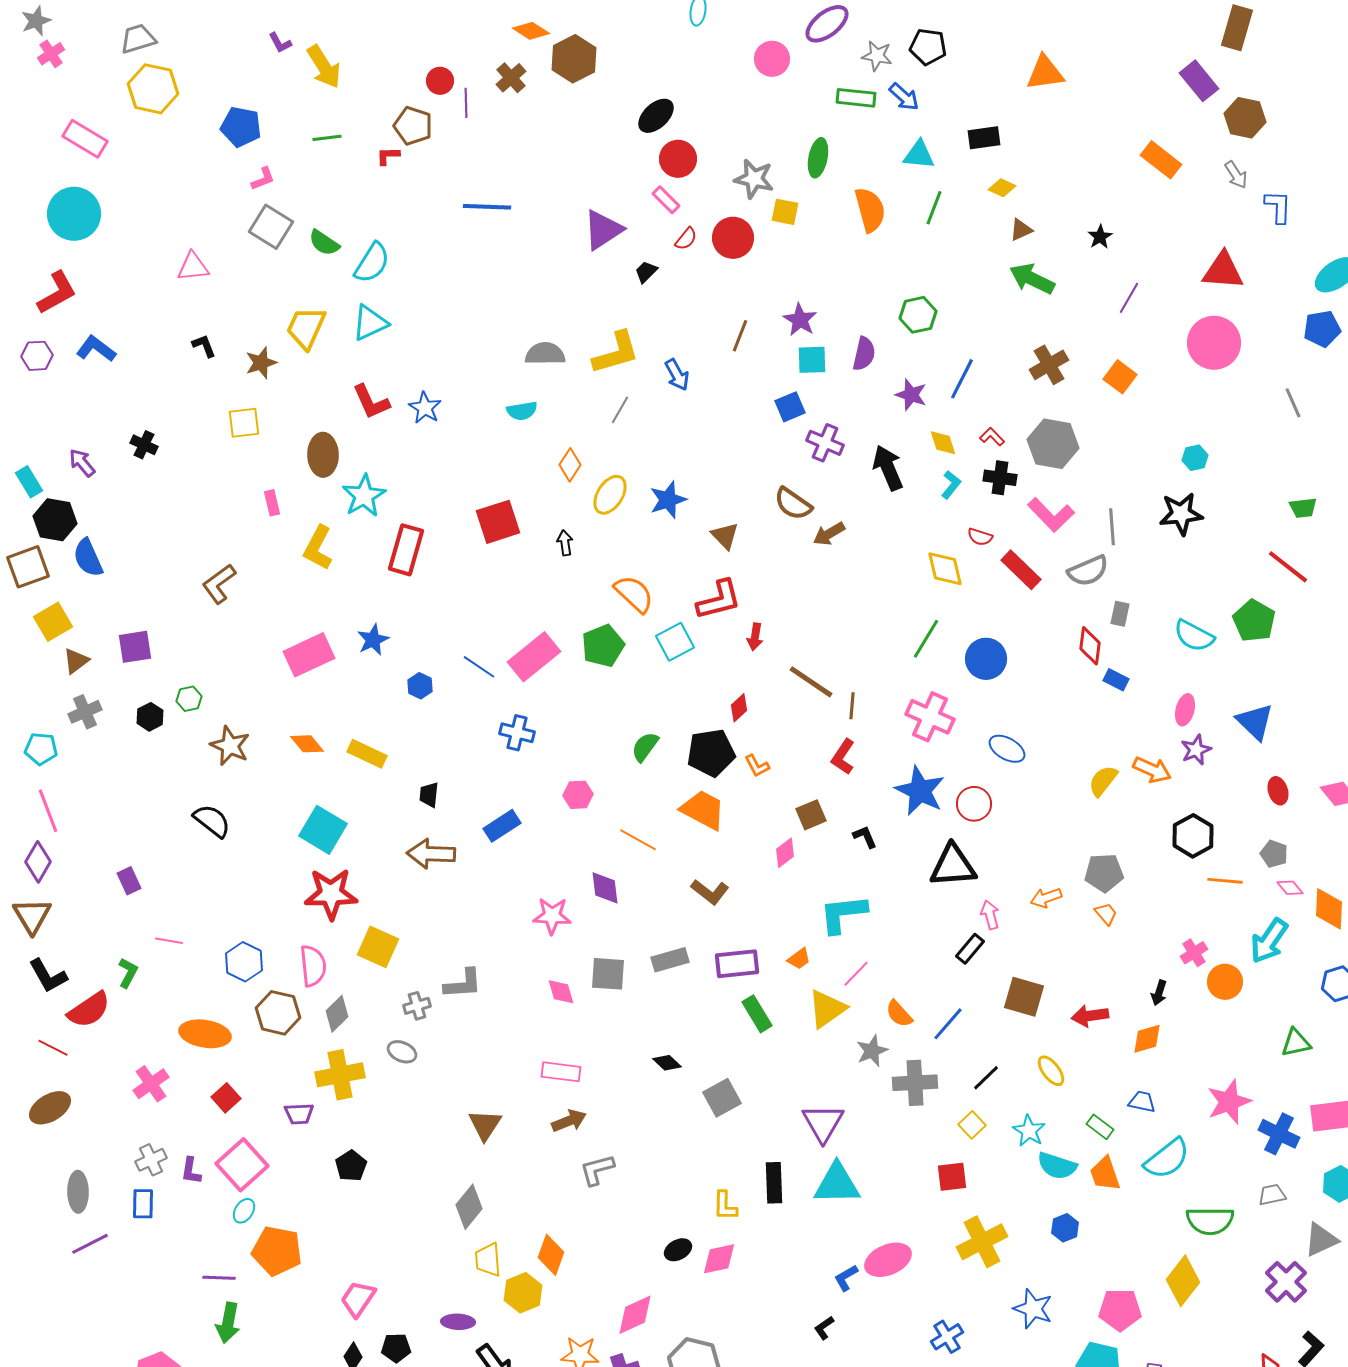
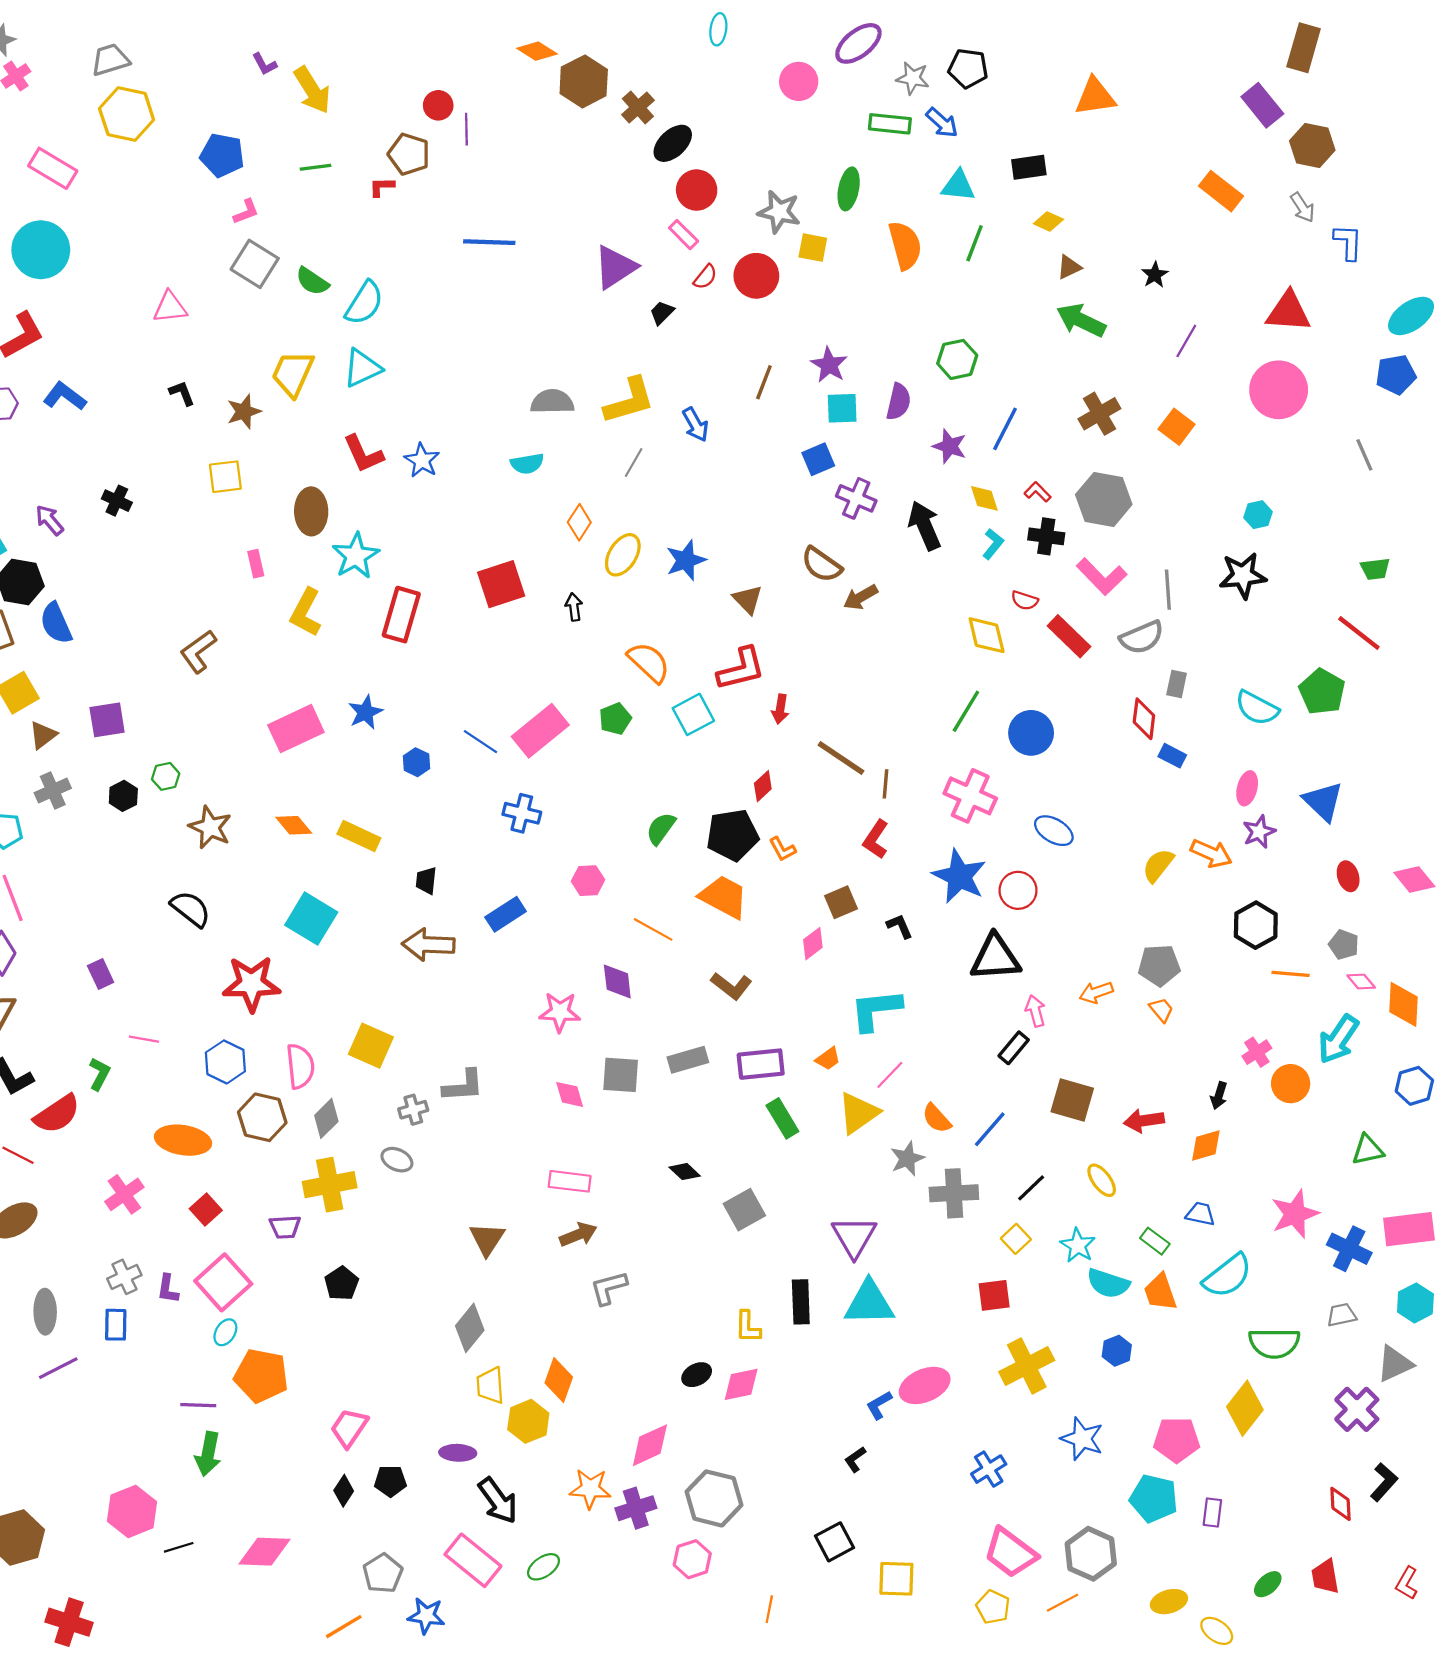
brown cross: (511, 78) -> (638, 107), moved
green pentagon: (603, 646) -> (615, 719), size x0.7
red star: (331, 894) -> (251, 984), moved

